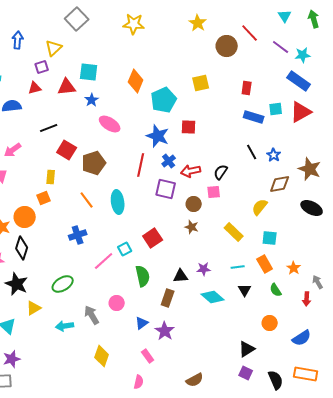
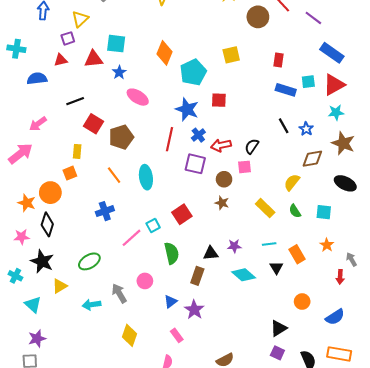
cyan star: (303, 55) -> (336, 112), moved
cyan square: (270, 238) -> (324, 212), moved
orange rectangle: (265, 264) -> (297, 254), moved
green semicircle: (276, 290) -> (295, 211), moved

